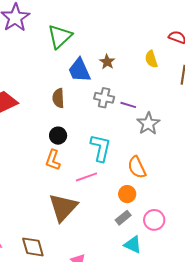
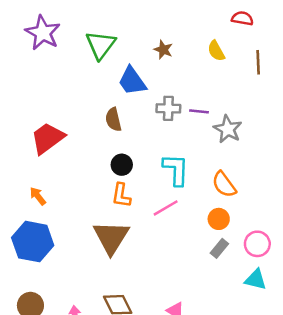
brown star: (107, 62) -> (163, 50), moved
brown triangle: (63, 207) -> (111, 237), moved
cyan triangle: (133, 245) -> (256, 279), moved

